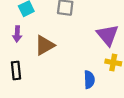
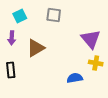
blue semicircle: (89, 80) -> (75, 78), turned -98

